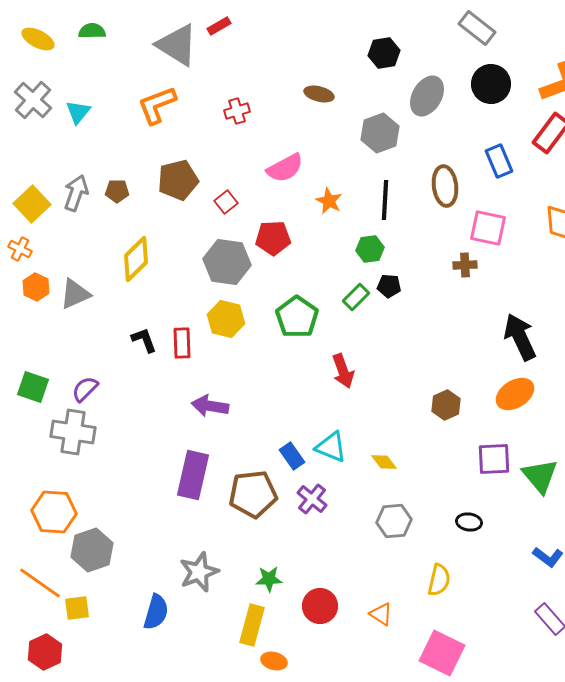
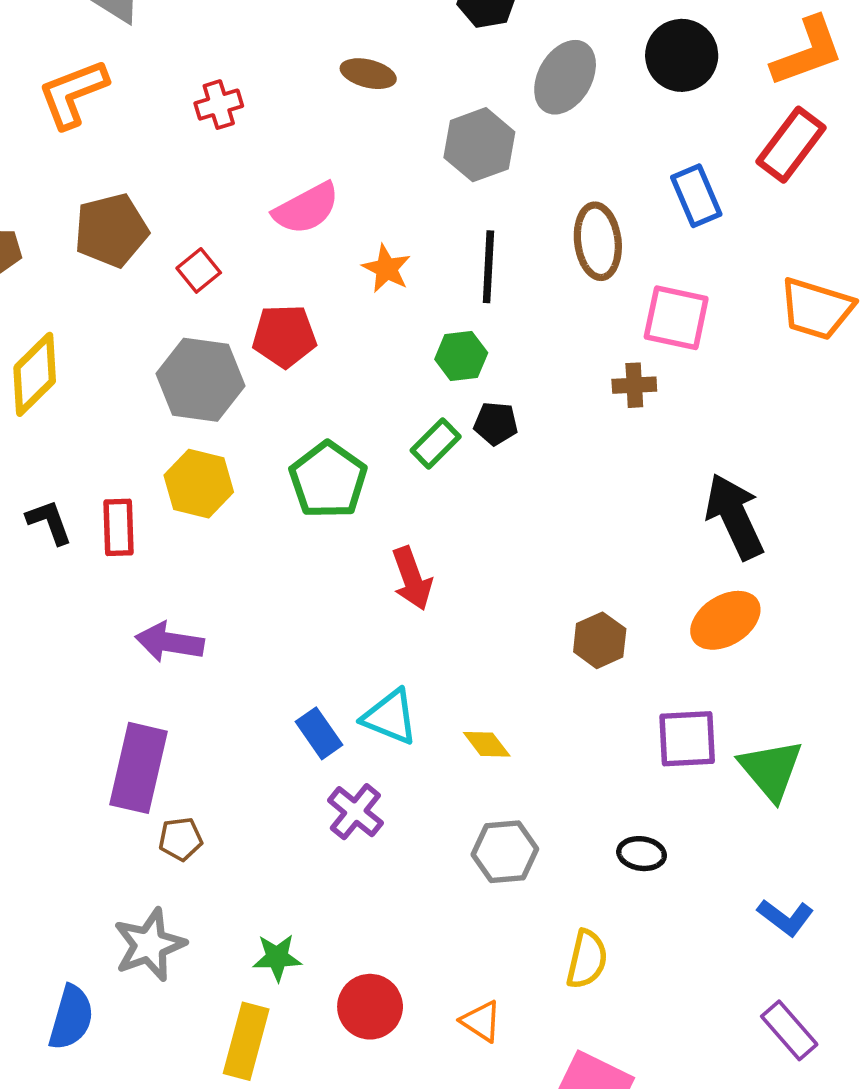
brown pentagon: (253, 494) -> (180, 839), moved, size x0.5

